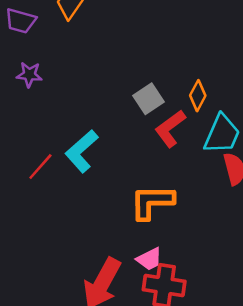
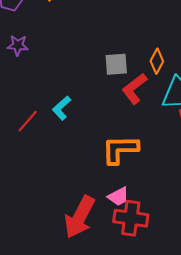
gray square: (148, 99) -> (116, 64), turned 30
cyan L-shape: (82, 151) -> (62, 108), size x0.7

